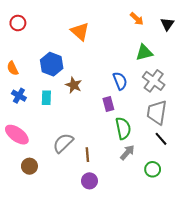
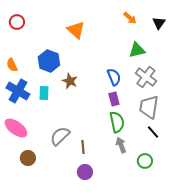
blue cross: (19, 96) -> (18, 91), size x1.6
purple rectangle: (108, 104) -> (114, 99), moved
gray arrow: (127, 152) -> (121, 145), turned -63

